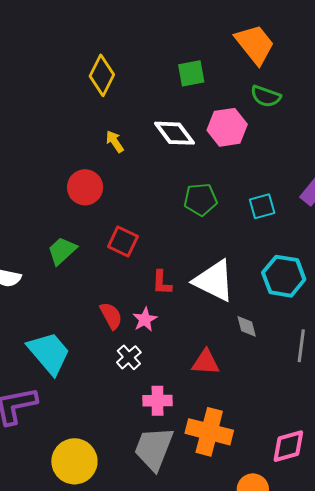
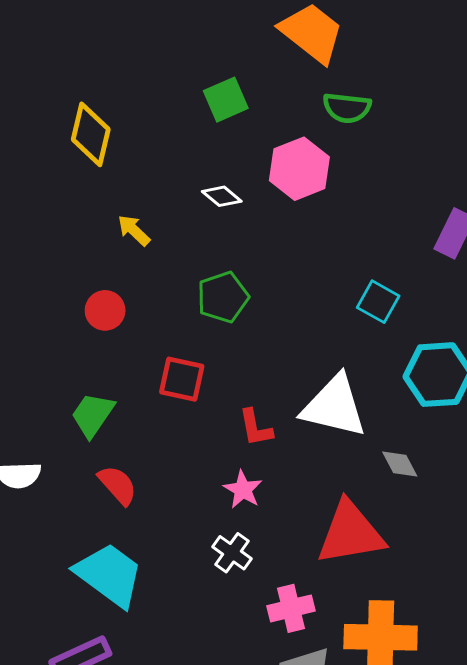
white diamond: (175, 133) -> (222, 196), size x0.6
red circle: (85, 187) -> (105, 310), size x0.7
green pentagon: (200, 199) -> (223, 297), moved
cyan square: (262, 206) -> (378, 302), moved, turned -32
red semicircle: (111, 316) -> (118, 485), moved
red triangle: (206, 362) -> (350, 533), size x1.6

